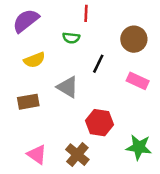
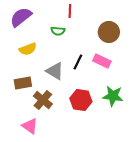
black line: (98, 64) -> (78, 62), moved
pink rectangle: (138, 81) -> (102, 61), moved
green star: (139, 147) -> (113, 96), moved
brown cross: (77, 155) -> (43, 100), moved

